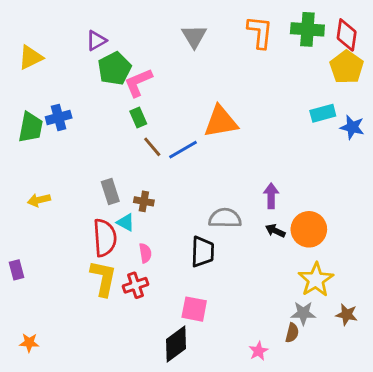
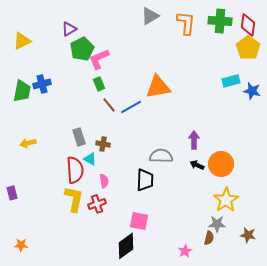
gray triangle: (194, 36) -> (150, 16), moved, turned 30
brown star: (347, 315) -> (248, 235), moved

